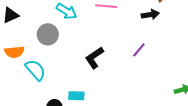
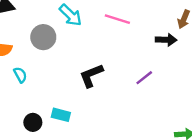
cyan semicircle: (35, 70) -> (20, 75), size x0.6

